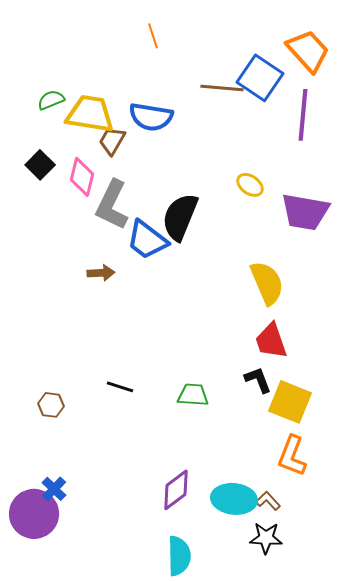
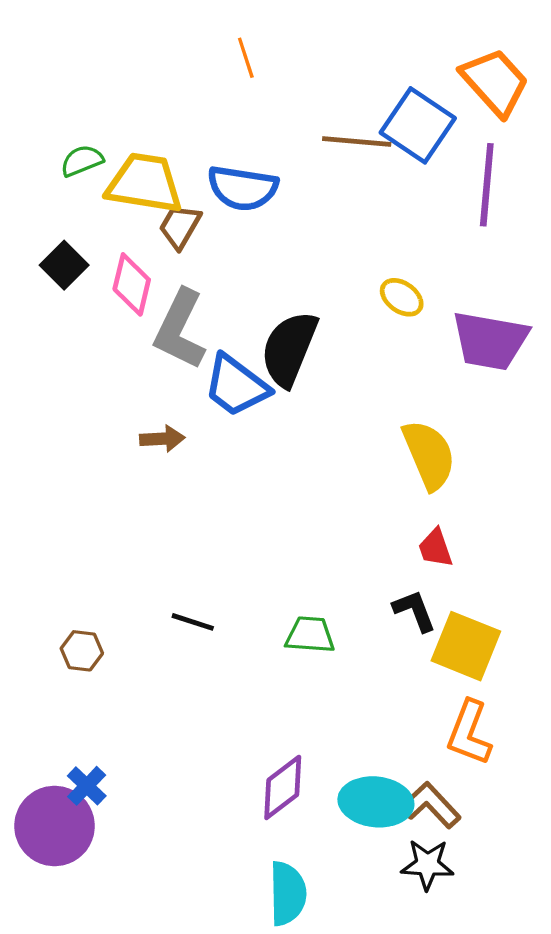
red trapezoid: (271, 341) -> (435, 548), size x0.7
brown L-shape: (268, 501) -> (431, 805), size x1.5

